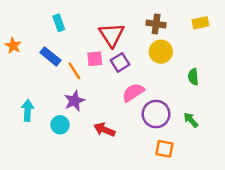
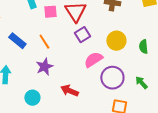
yellow circle: (161, 52) -> (116, 41), moved
blue rectangle: (50, 56) -> (17, 41), moved
pink square: (95, 59) -> (50, 12), moved
cyan circle: (60, 125) -> (32, 98), moved

